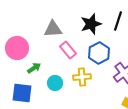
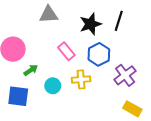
gray triangle: (53, 29) -> (49, 15), moved

